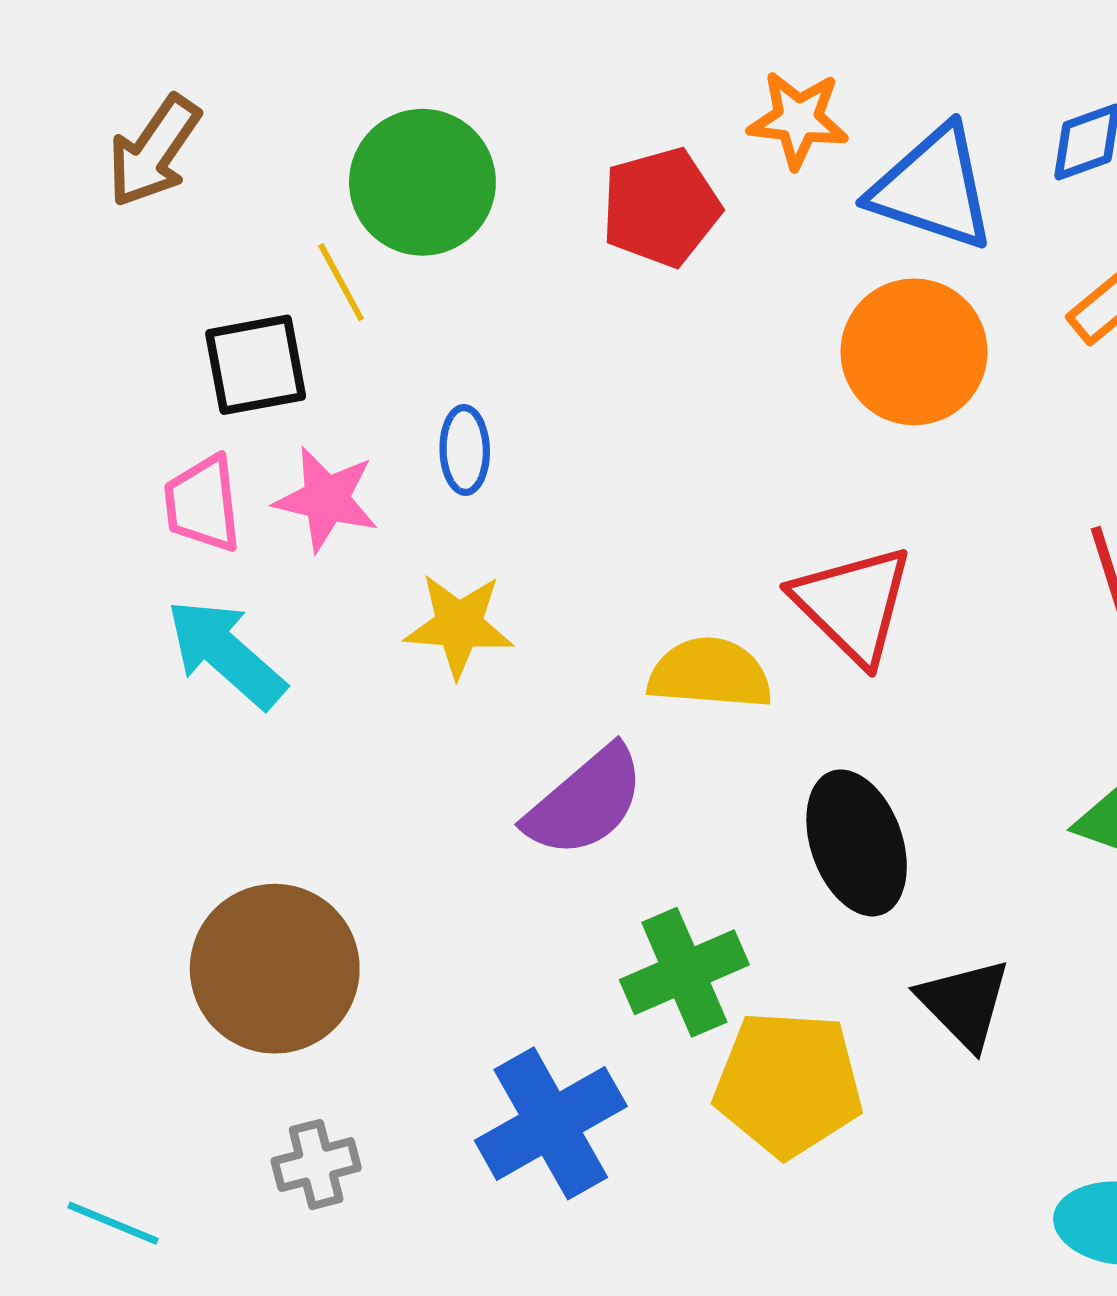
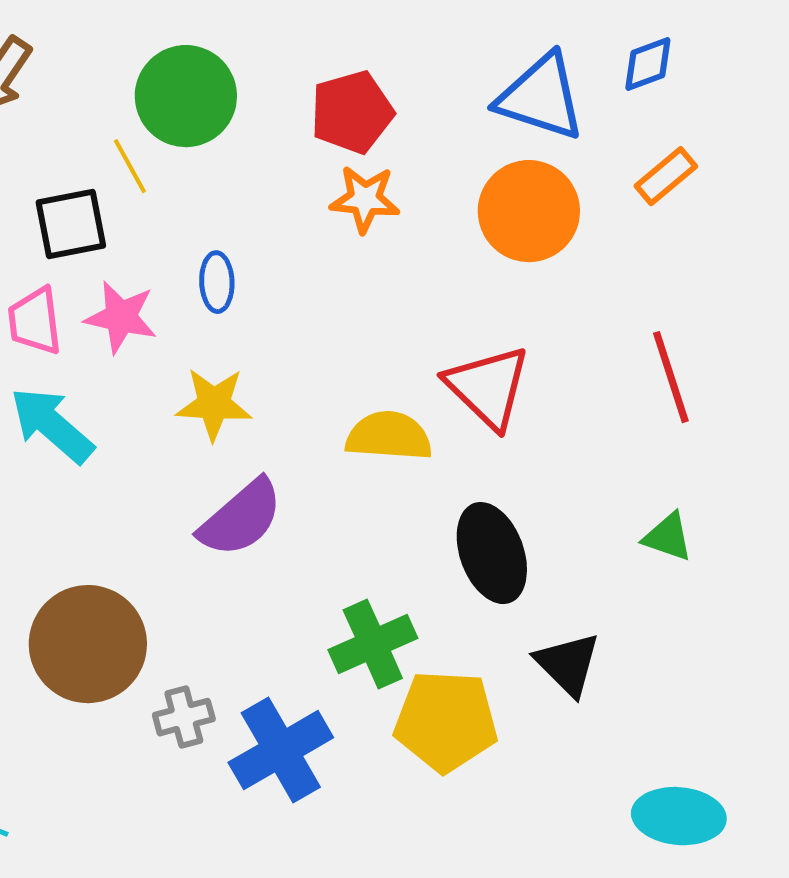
orange star: (798, 119) -> (365, 199), moved
purple semicircle: (585, 802) -> (241, 518), moved
gray cross: (316, 1165) -> (184, 717), moved

